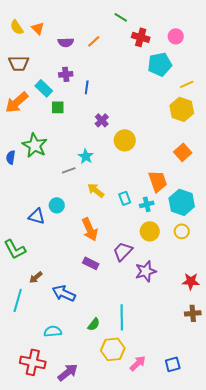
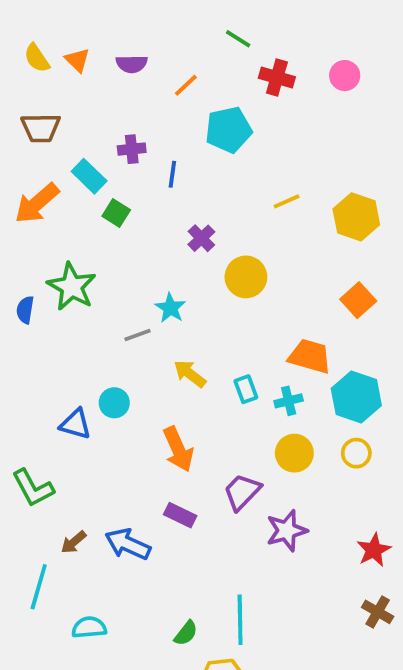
purple semicircle: (66, 42) -> (132, 64), moved
cyan pentagon: (160, 64) -> (228, 130), moved
yellow line: (187, 84) -> (287, 201), moved
green square: (58, 107) -> (116, 213), turned 32
orange trapezoid: (158, 181) -> (310, 356), turned -55
red star: (191, 281) -> (374, 550), turned -30
blue arrow: (64, 293) -> (128, 544), moved
brown cross: (193, 313) -> (378, 612), turned 35
cyan semicircle: (53, 331) -> (89, 627), moved

